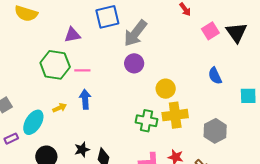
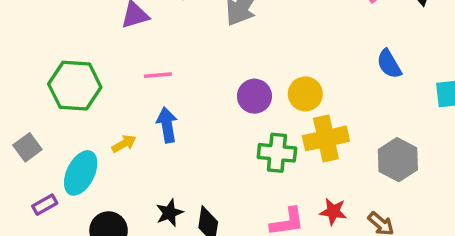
purple circle: (134, 63) -> (254, 96), moved
green hexagon: (55, 65) -> (75, 86), moved

